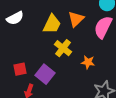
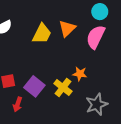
yellow cross: (63, 48) -> (63, 87), moved

